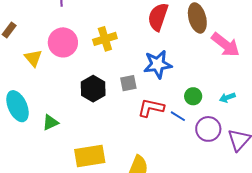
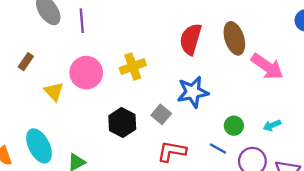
gray square: (128, 83) -> (161, 114), turned -36
red L-shape: (151, 108) -> (172, 151), moved

